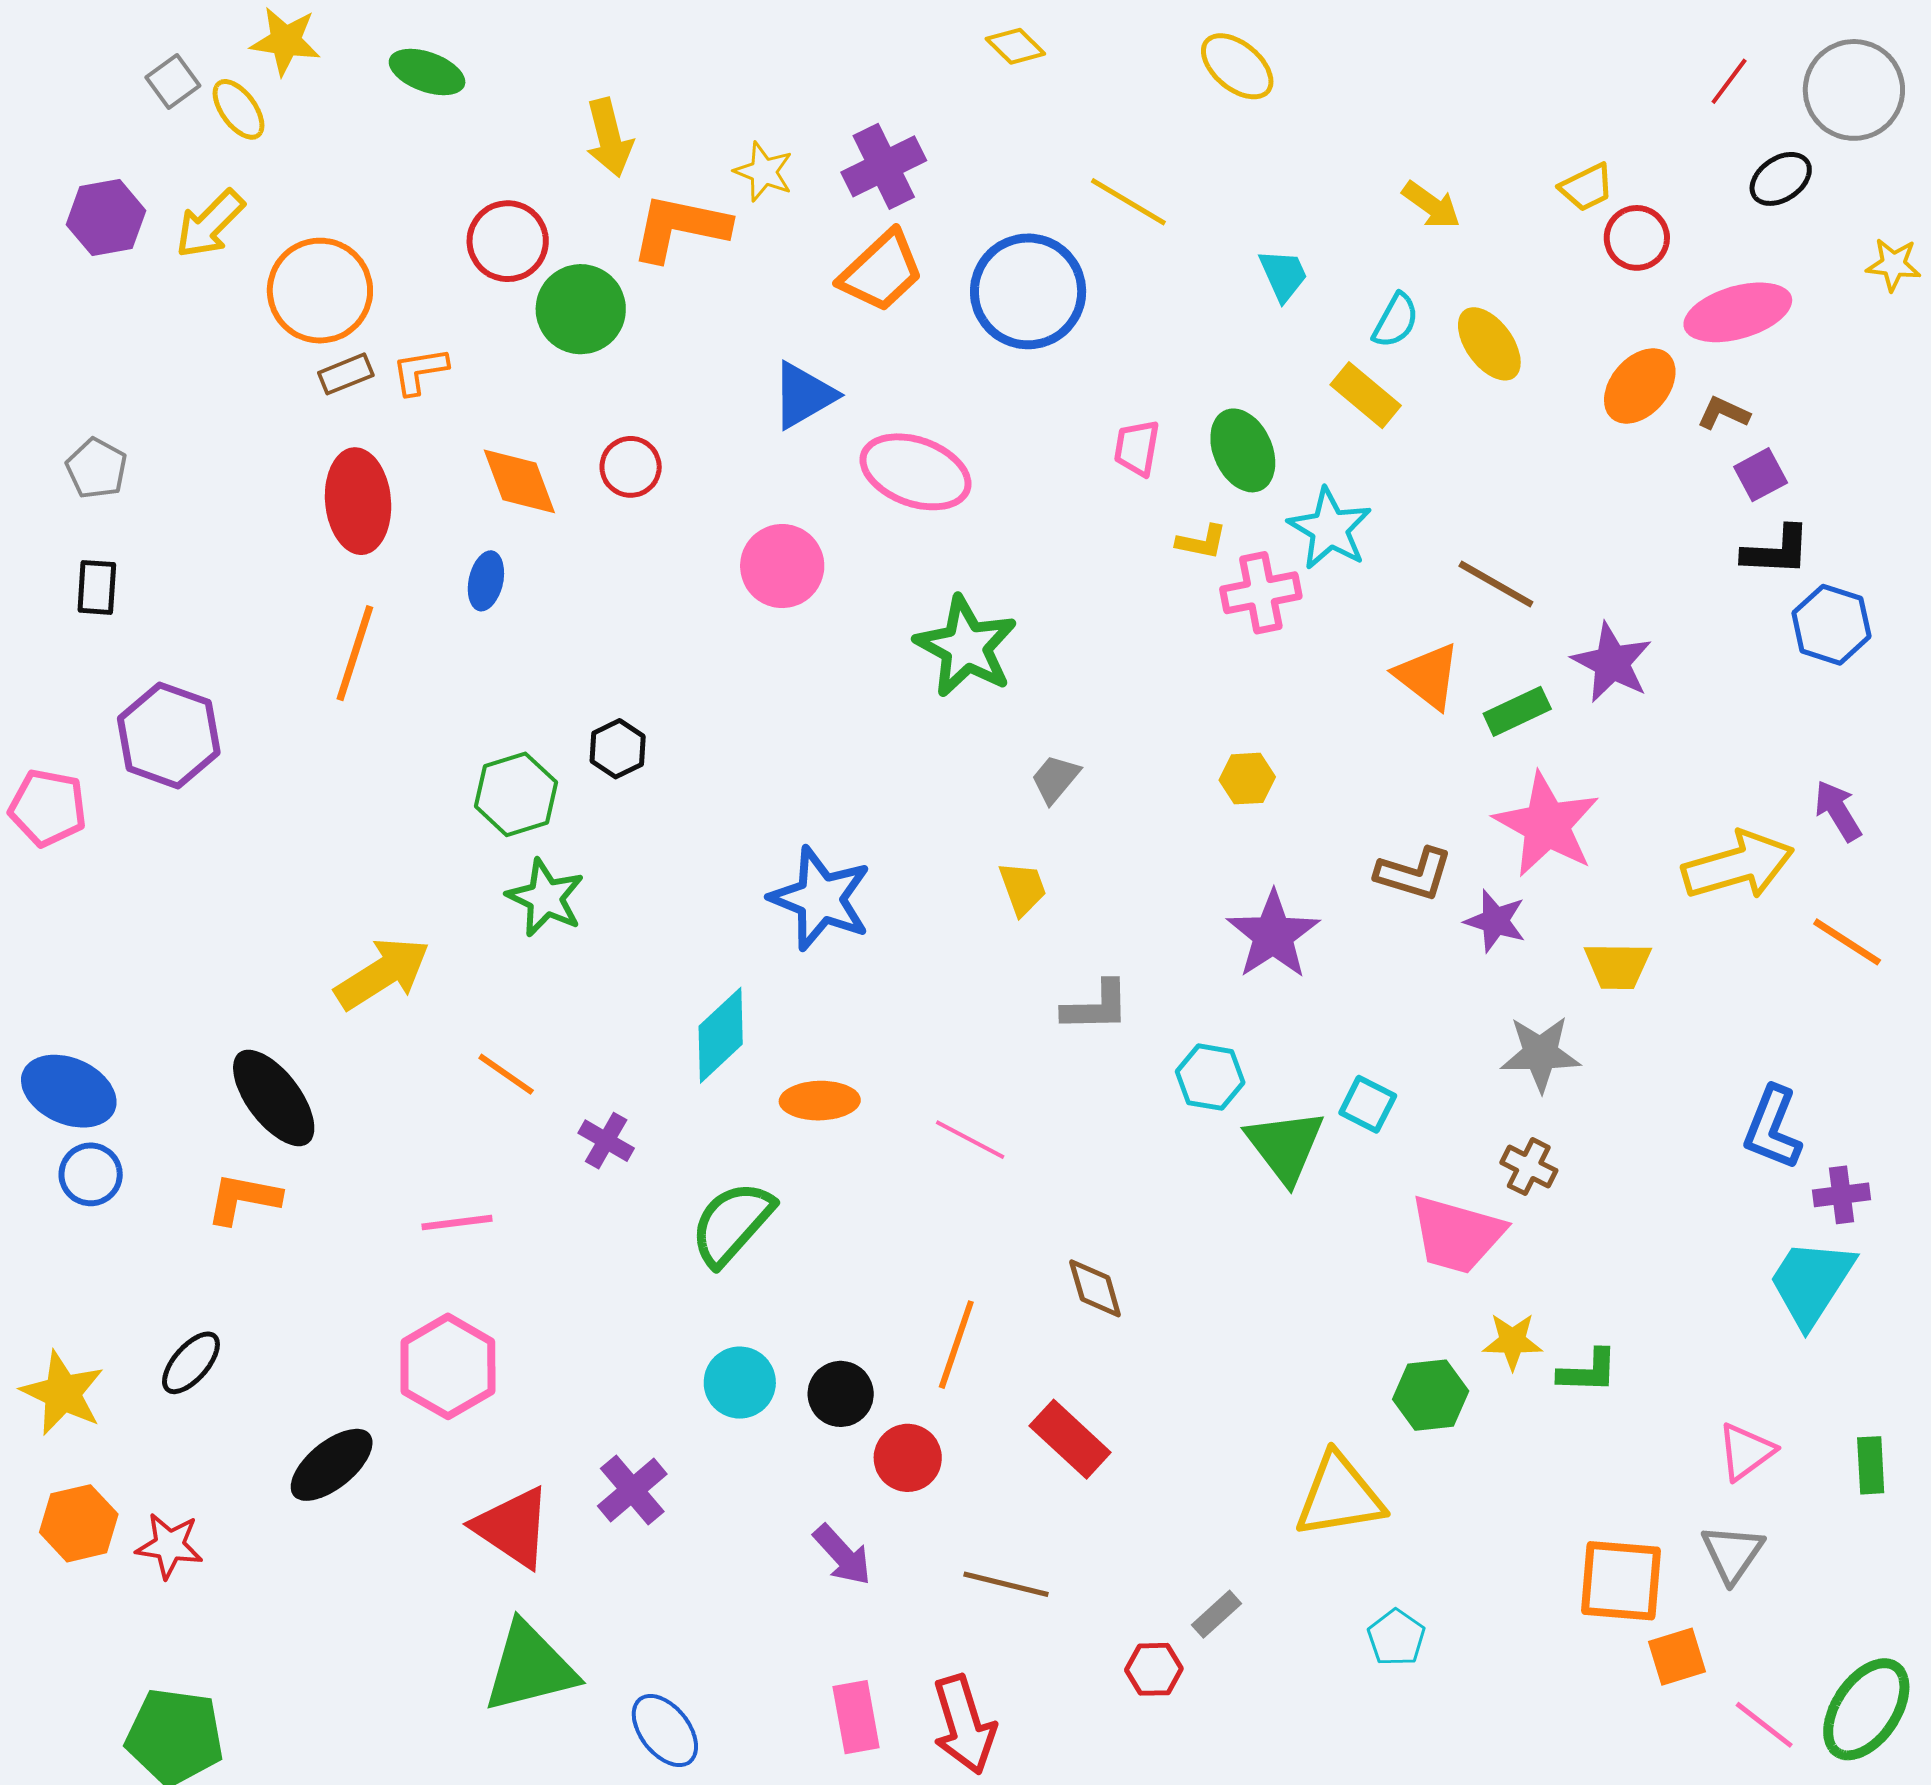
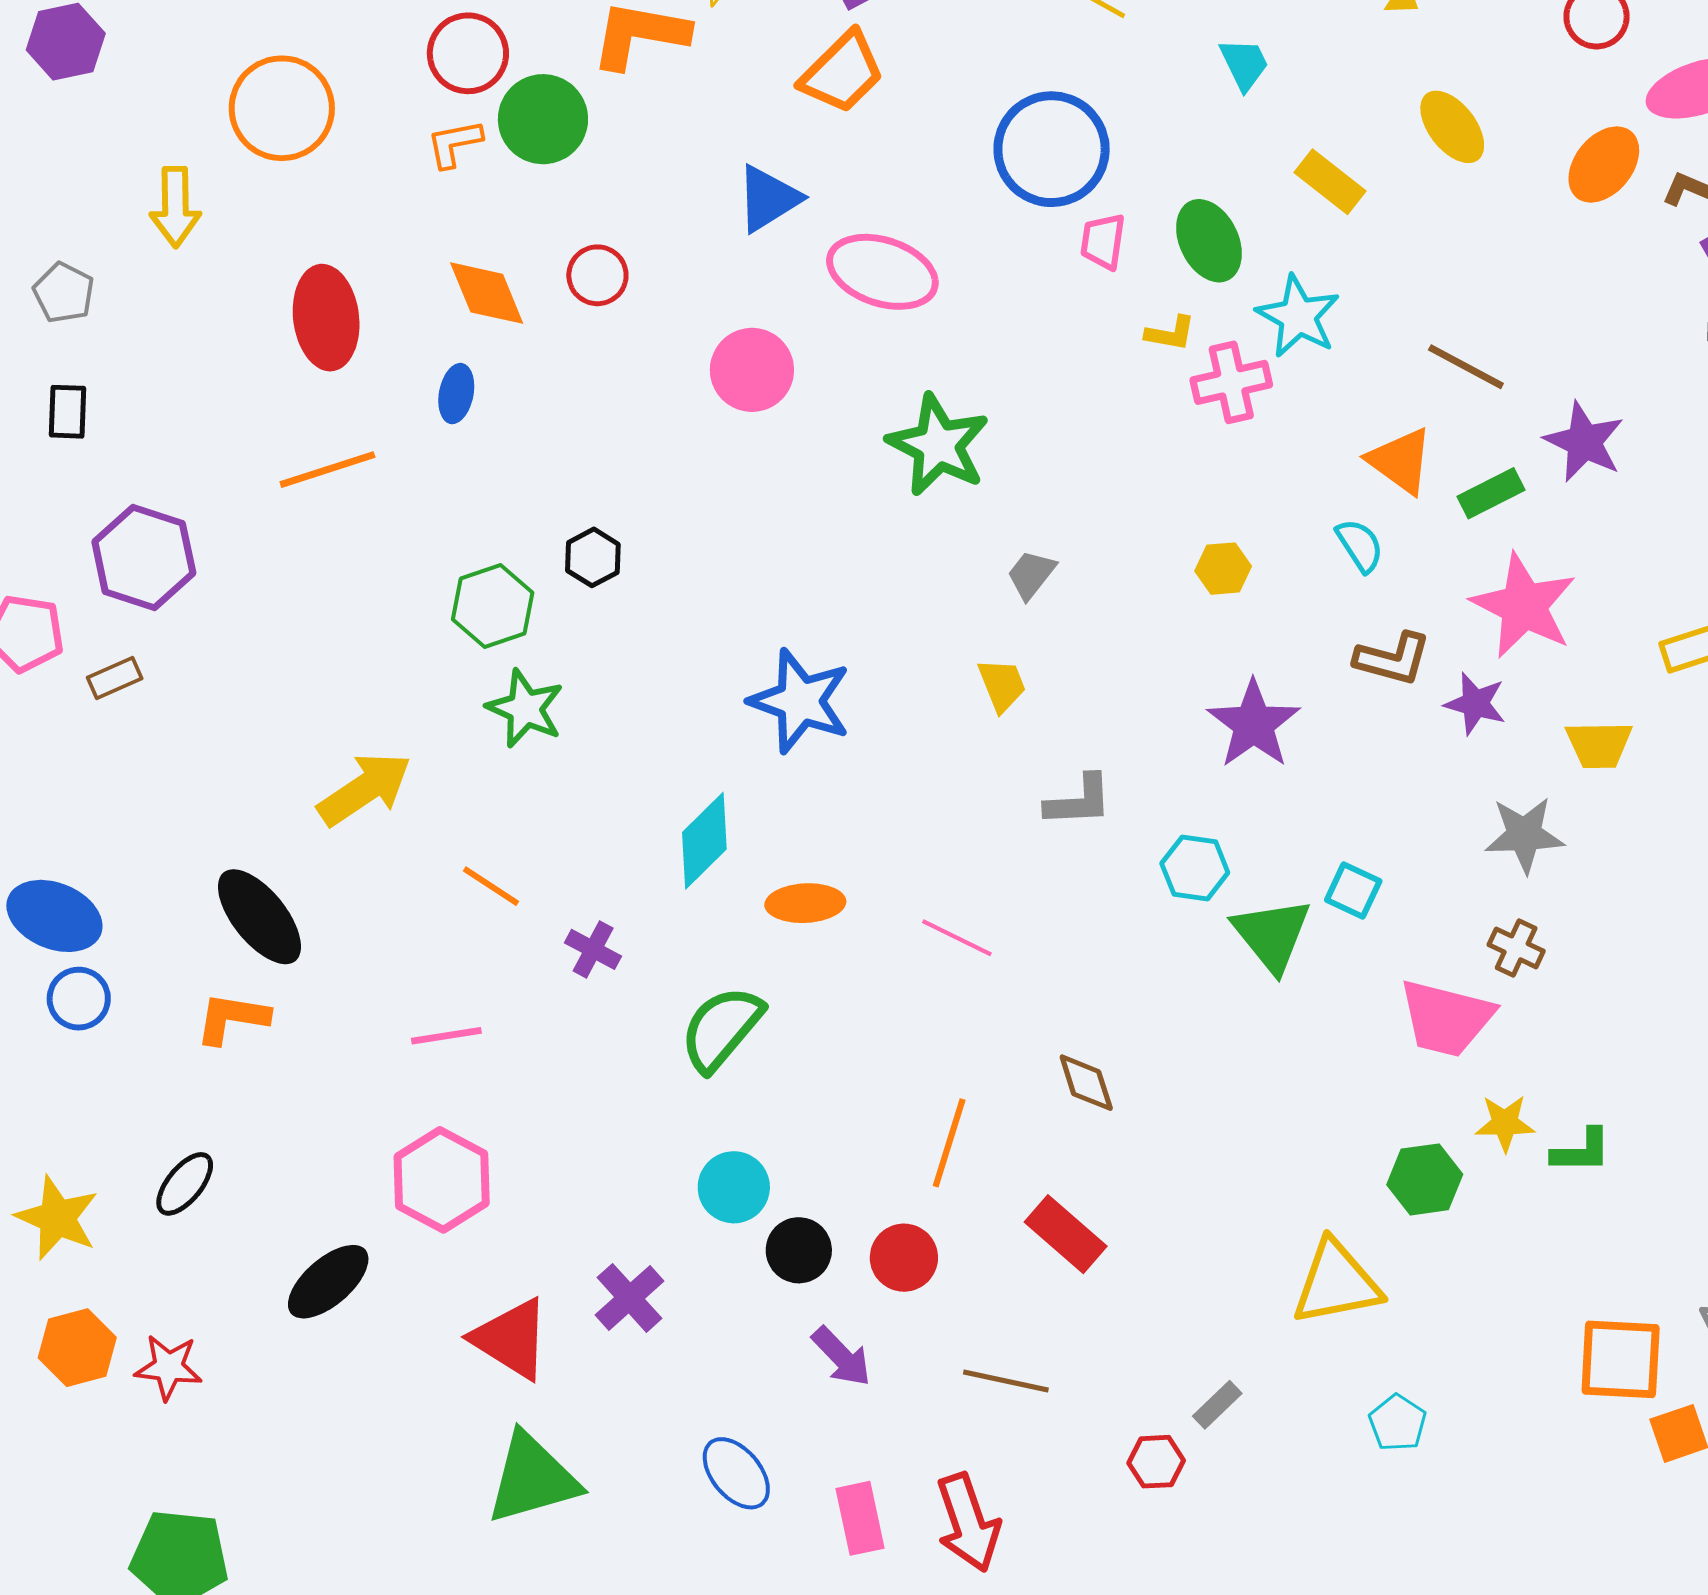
yellow arrow: (210, 224) -> (175, 207), moved, turned -44
blue circle: (1028, 291) -> (1052, 149), moved
cyan semicircle: (1396, 321) -> (1360, 545), moved, turned -60
orange L-shape: (420, 371) -> (454, 144), moved
brown rectangle: (346, 374) -> (115, 678), moved
orange line: (355, 653) -> (327, 470), turned 56
black circle: (841, 1394) -> (799, 1250), moved
blue ellipse: (665, 1730) -> (736, 1473), moved

